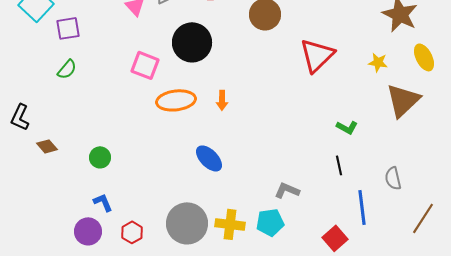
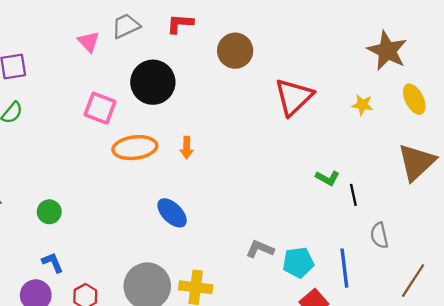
brown triangle: (403, 100) -> (416, 162), moved
black line: (339, 165) -> (353, 195), moved
cyan pentagon: (270, 222) -> (298, 262), moved

